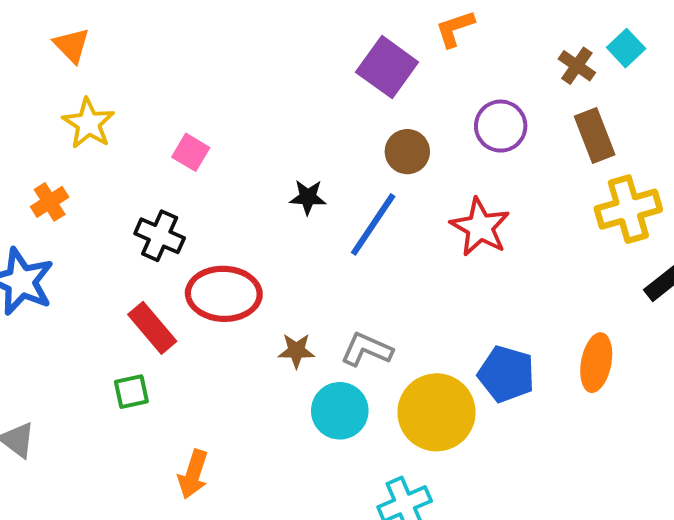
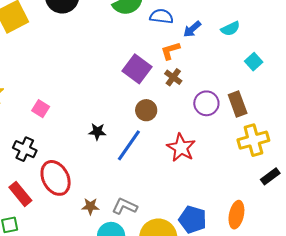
brown cross: (577, 66) -> (173, 77), moved
purple circle: (501, 126) -> (206, 103), moved
red ellipse: (224, 294) -> (56, 178), turned 60

